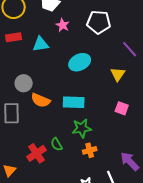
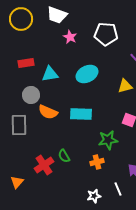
red rectangle: (14, 37) -> (26, 63), moved
cyan triangle: (41, 44) -> (50, 74), moved
yellow triangle: (118, 74) -> (125, 86), turned 42
green star: (82, 128) -> (108, 140), moved

